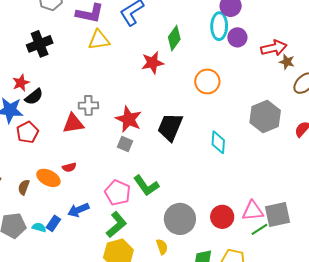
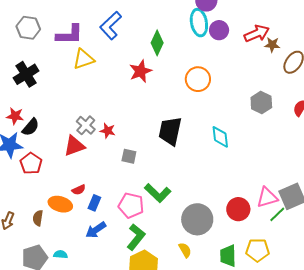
red star: (21, 83) -> (15, 116), turned -30
gray cross: (88, 105) -> (86, 125), turned -36
gray hexagon: (265, 116) -> (261, 102), size x0.7
red star: (129, 119) -> (108, 131), moved, size x0.6
blue rectangle: (53, 223) -> (94, 203), moved

